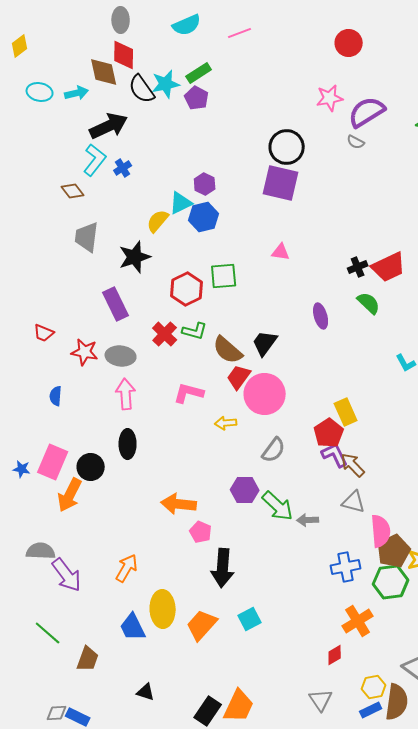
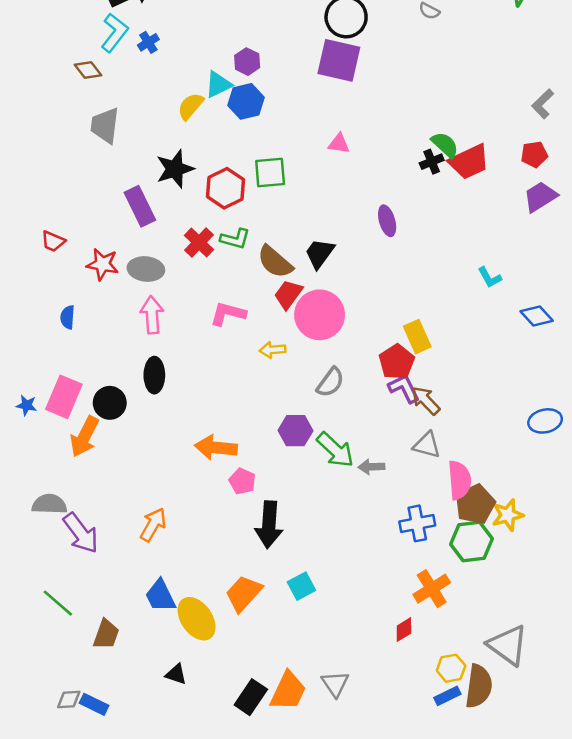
black star: (135, 257) -> (175, 169), moved
green semicircle: (369, 303) -> (445, 145), moved
yellow ellipse: (163, 609) -> (197, 619), moved, turned -33
gray triangle: (321, 700) -> (335, 684), moved

